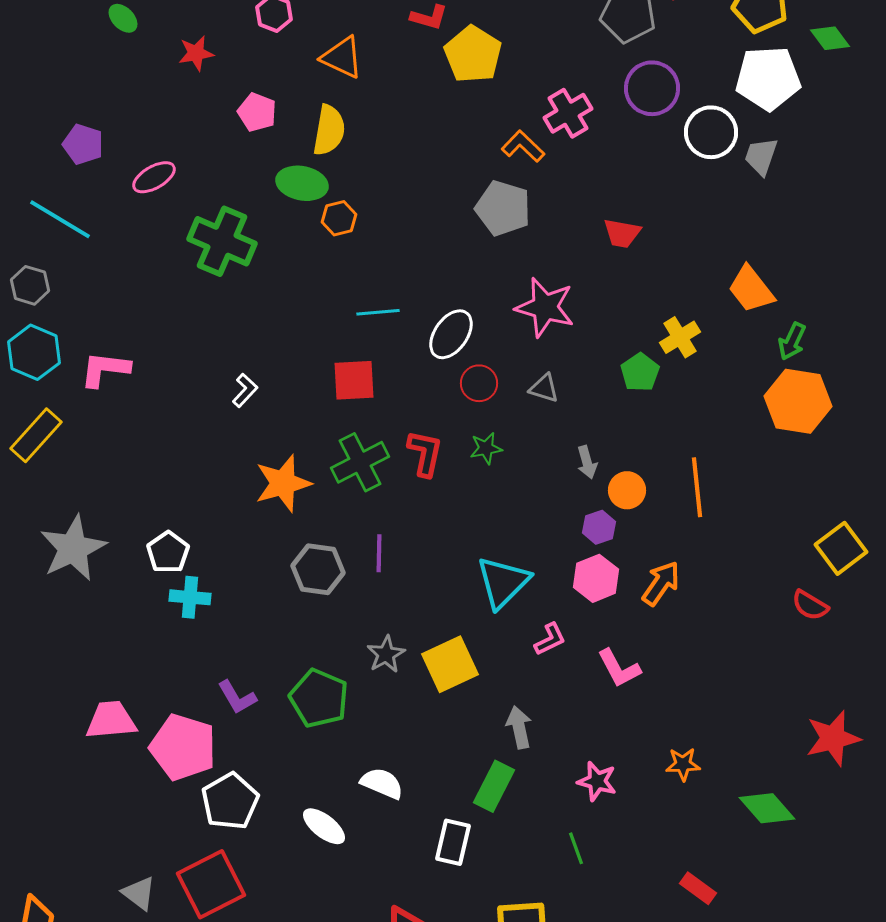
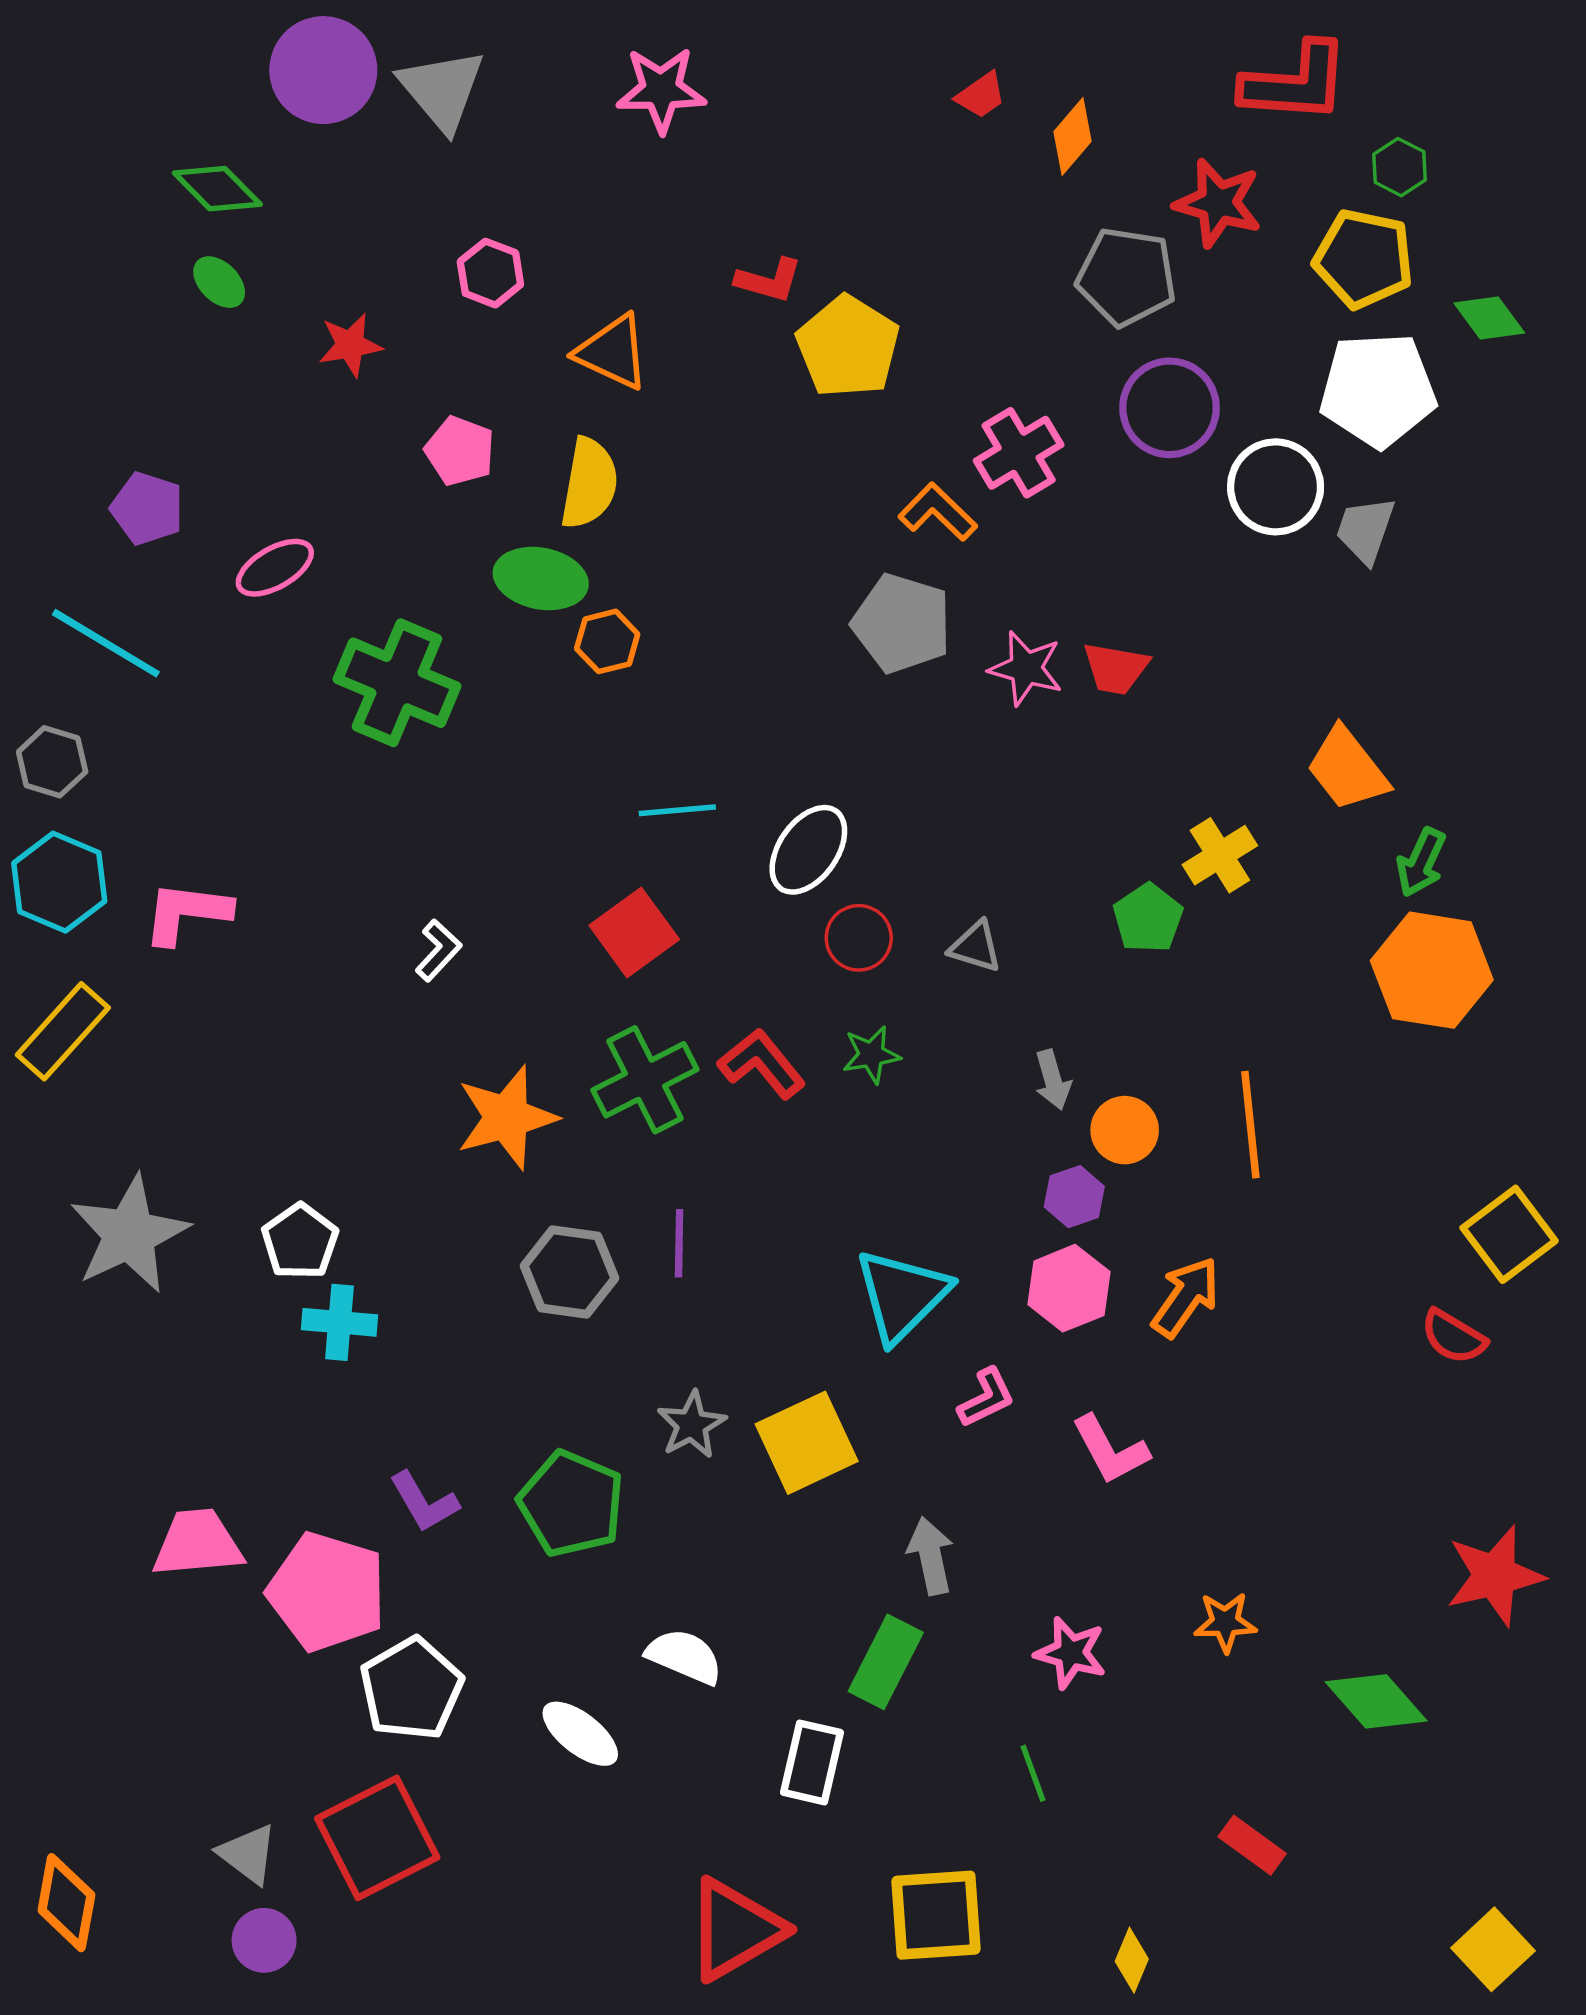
pink star: (545, 307) -> (1026, 668), moved, size x0.7
red square: (354, 380) -> (634, 932), turned -33
red L-shape: (425, 453) -> (762, 1064), turned -51

